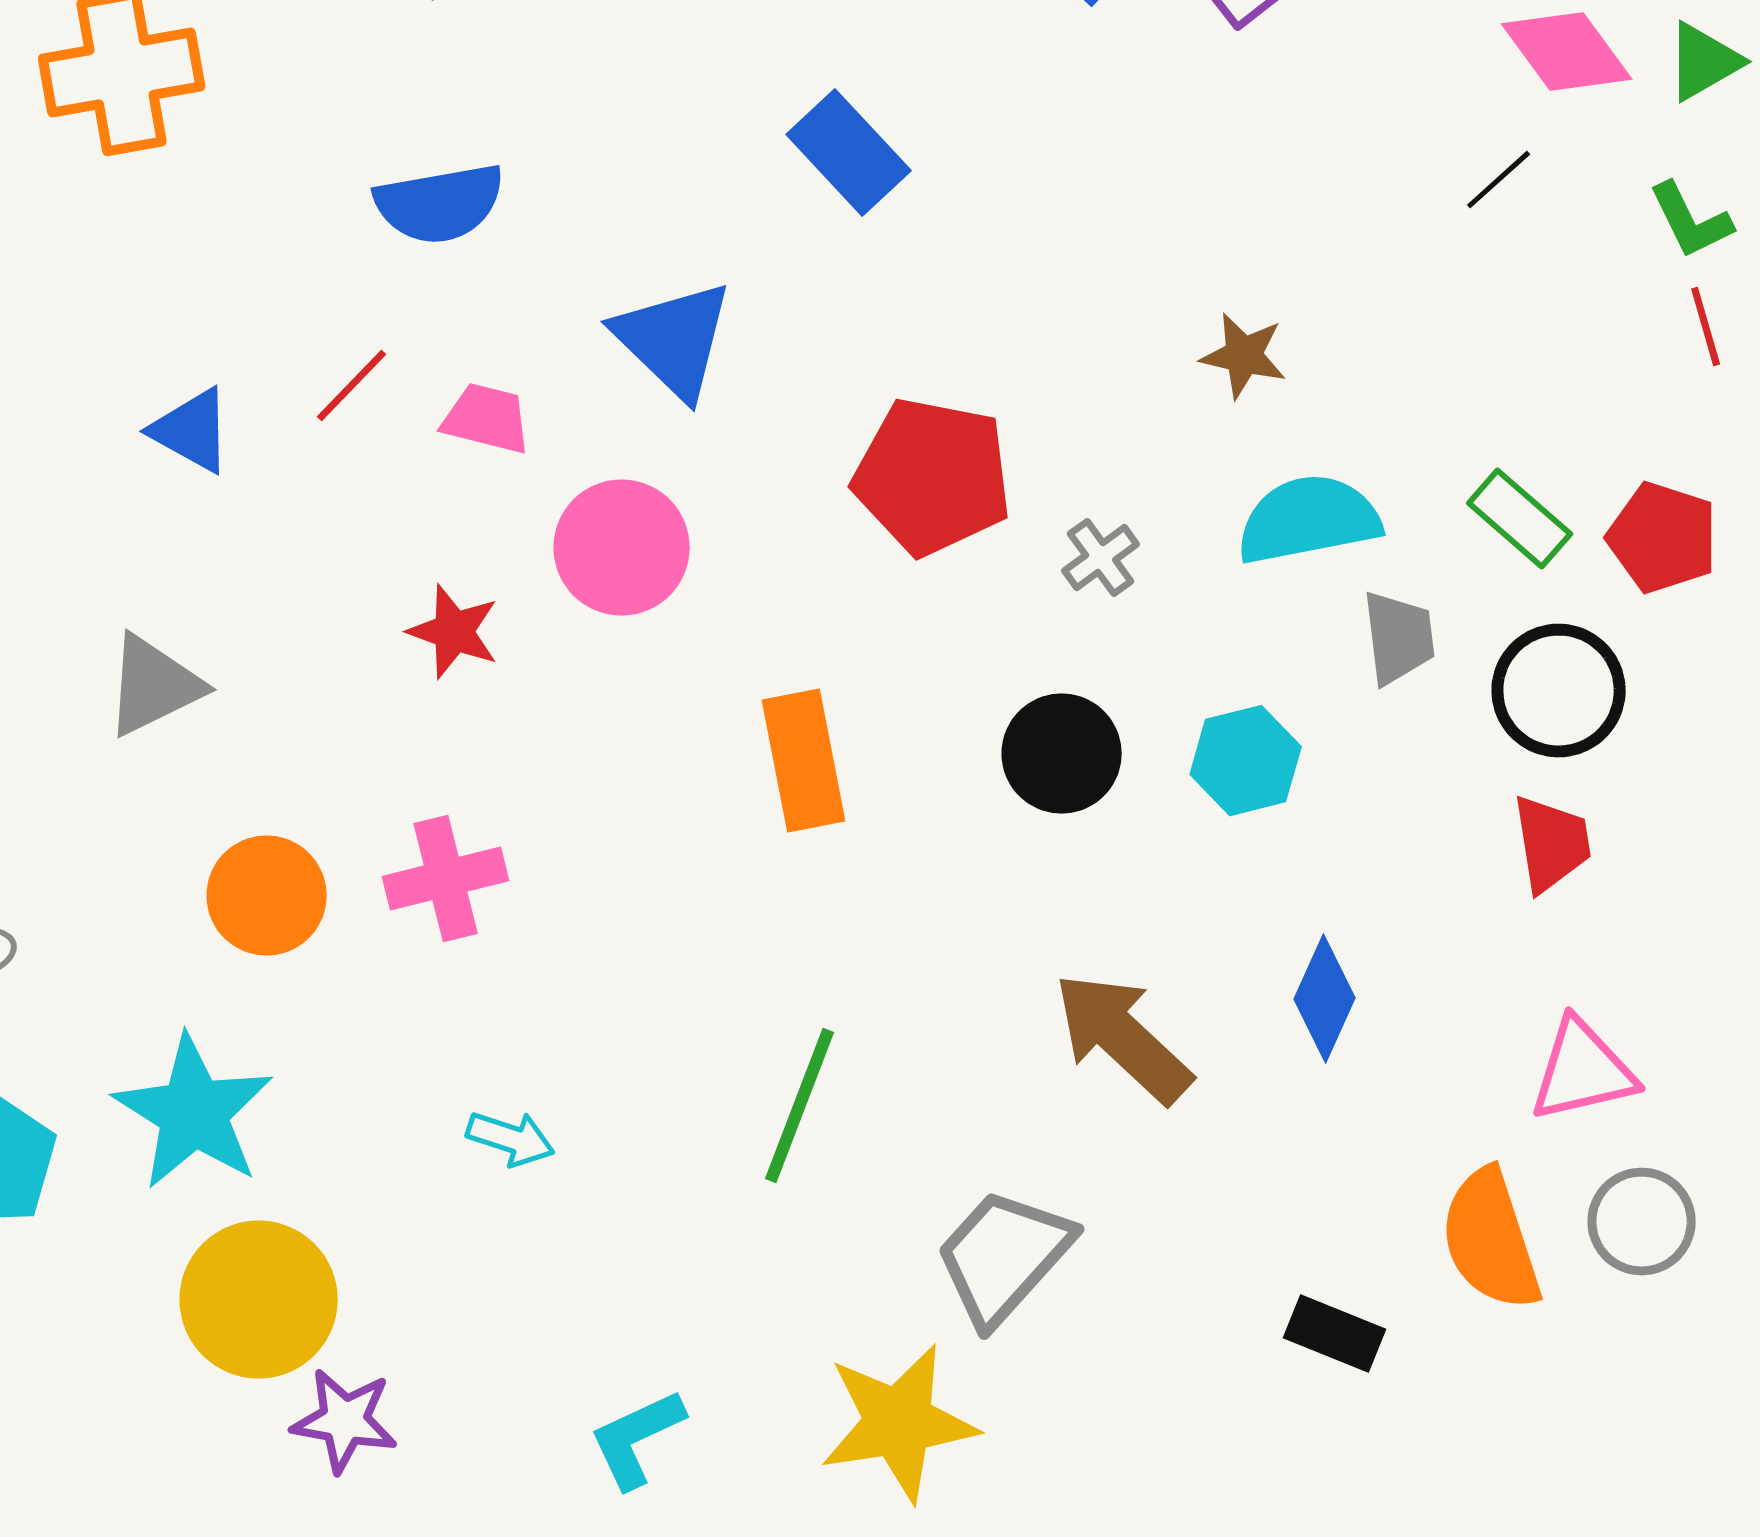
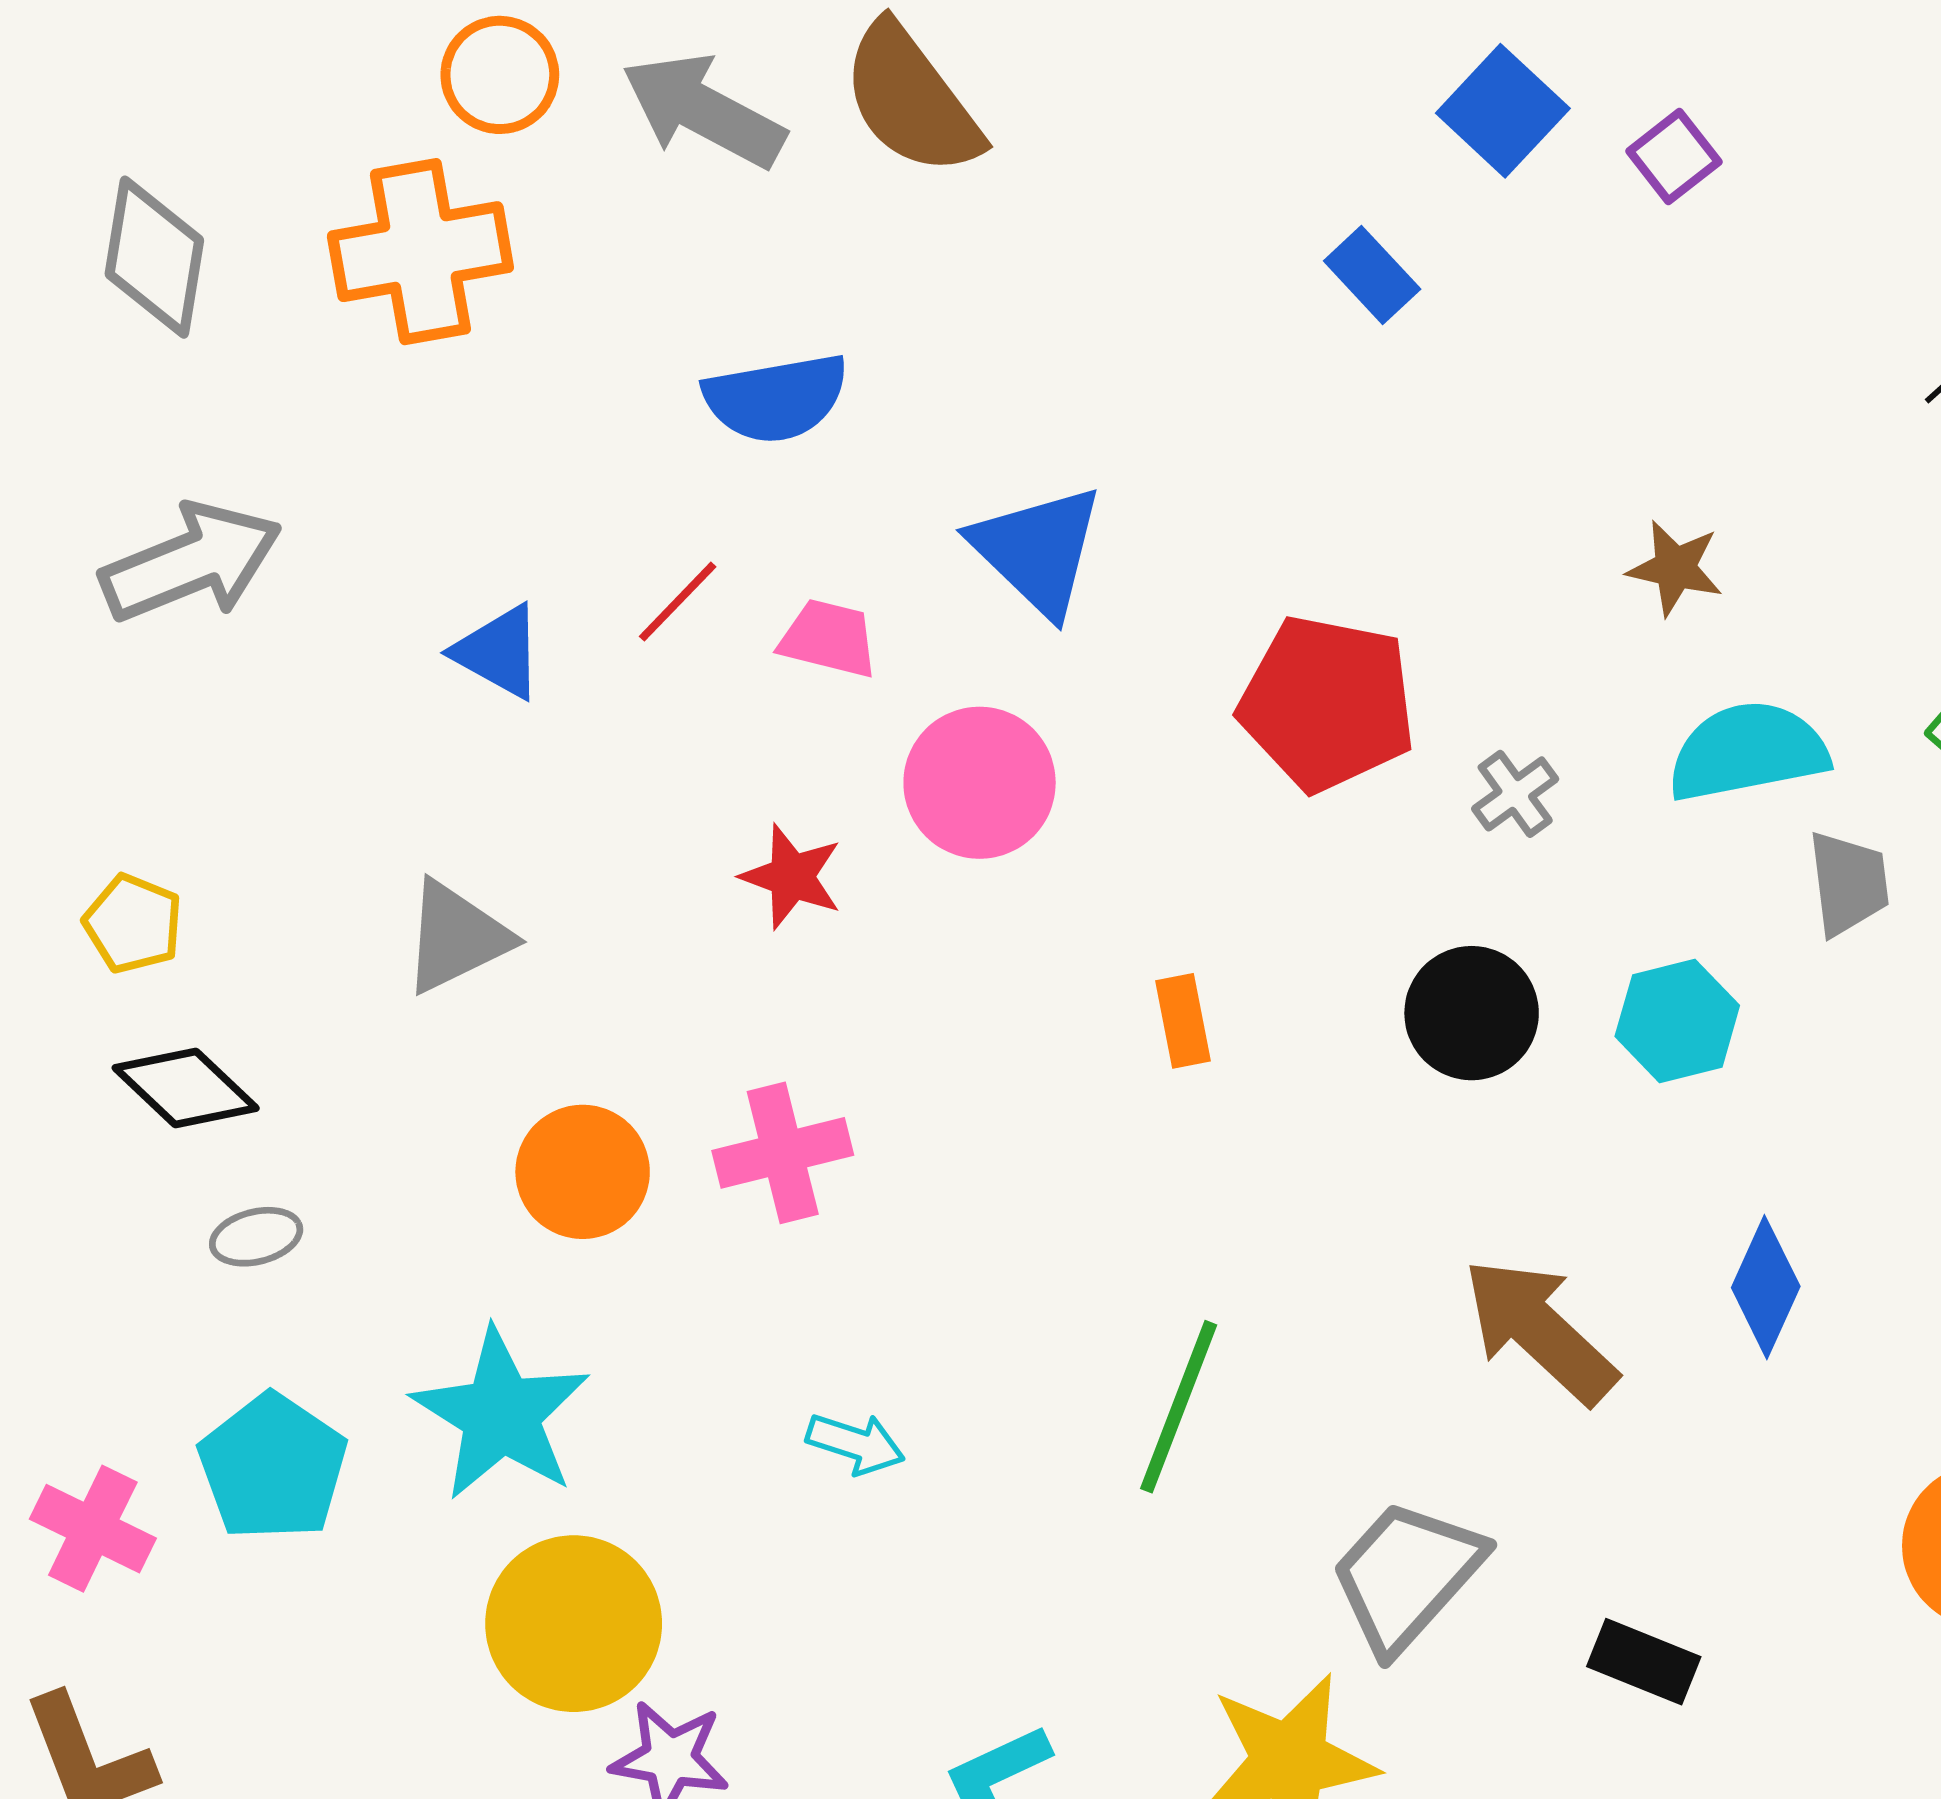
blue rectangle: (849, 153) -> (1372, 275), moved, size x0.7
orange rectangle: (804, 761) -> (1183, 1021), size x0.6
black rectangle: (1335, 1334) -> (1644, 1662), moved

